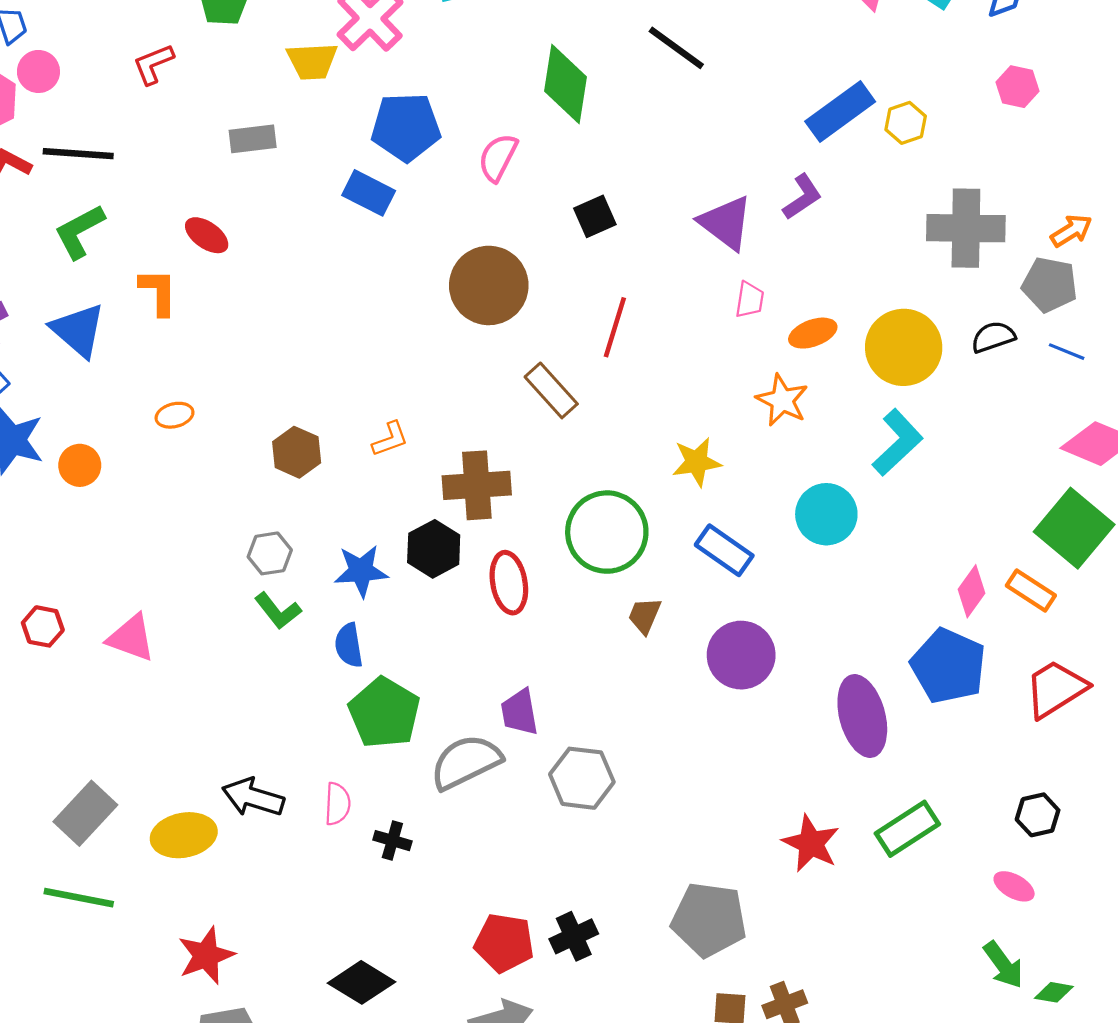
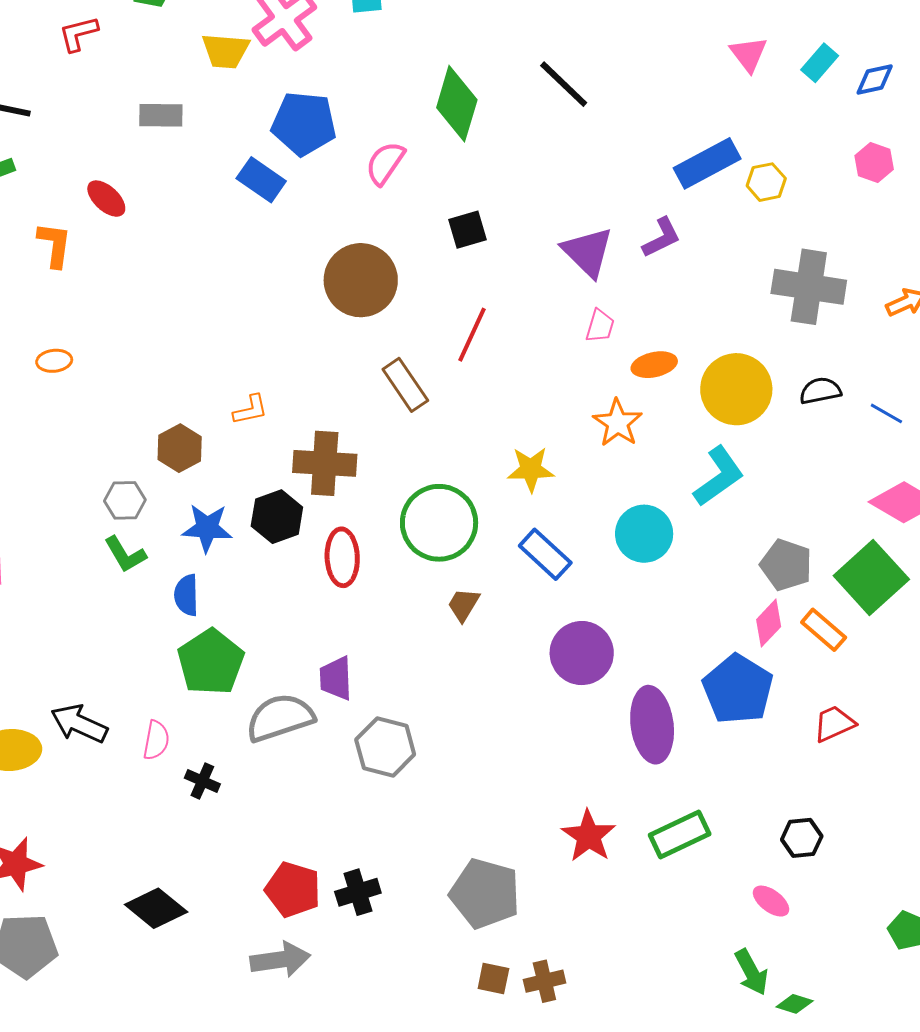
gray pentagon: (1050, 285) -> (786, 565), moved
brown hexagon: (297, 452) -> (180, 448), moved
purple circle: (741, 655) -> (582, 653), moved
red trapezoid: (1056, 689) -> (834, 724), size x0.7

